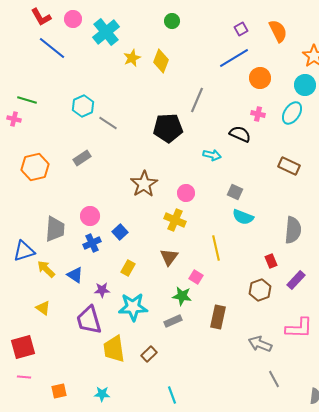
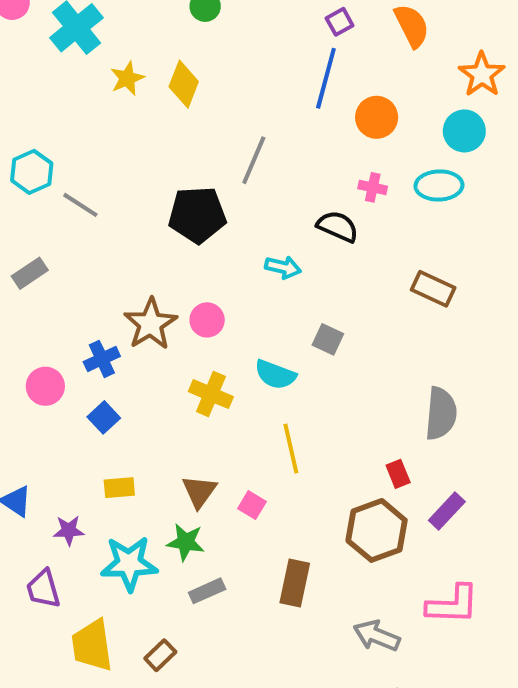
blue line: (234, 58) -> (326, 78), turned -44
cyan ellipse: (292, 113) -> (439, 186), turned 55
pink circle: (186, 193) -> (207, 320), moved
cyan semicircle: (243, 217) -> (275, 375), moved
blue cross: (92, 243) -> (102, 359), moved
brown triangle: (169, 257) -> (199, 491), moved
yellow rectangle: (128, 268) -> (119, 488), turned 56
brown hexagon: (260, 290) -> (377, 530), size x1.4
green star: (182, 296) -> (186, 542), moved
purple trapezoid: (89, 320) -> (43, 589), size x0.7

